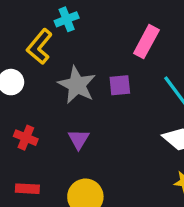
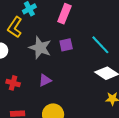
pink rectangle: (146, 42) -> (64, 14), moved
purple triangle: (79, 139) -> (45, 80), turned 40

